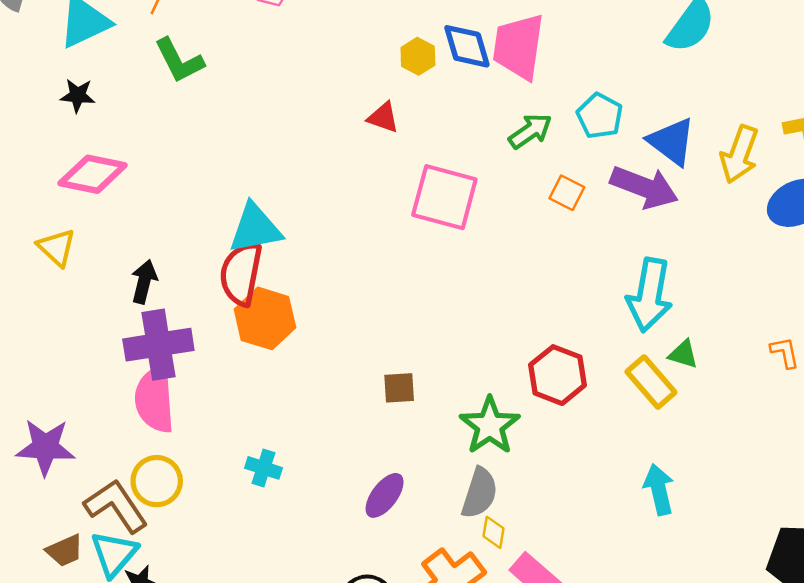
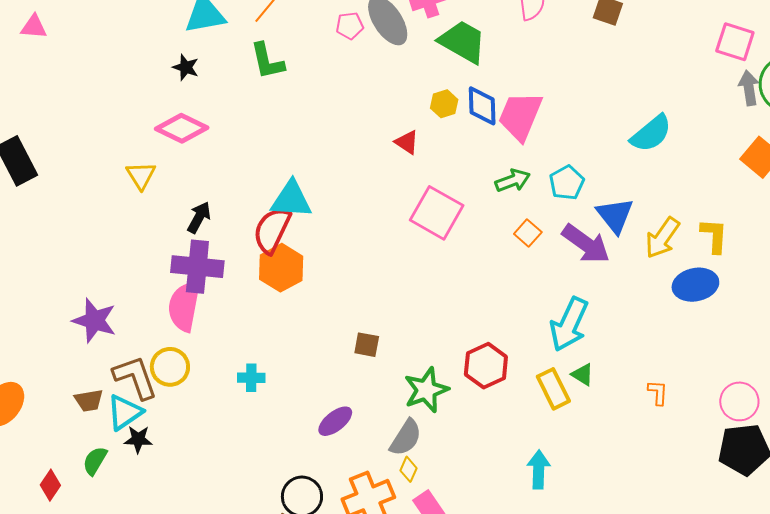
cyan cross: (264, 468) -> (251, 378), turned -32

